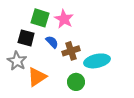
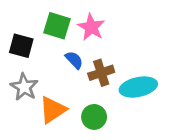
black square: (26, 38) -> (21, 46), moved
green circle: (76, 82) -> (94, 117), moved

